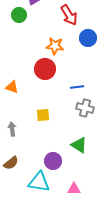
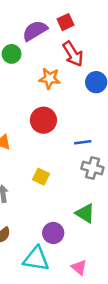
orange star: (55, 46) -> (50, 78), moved
yellow square: (43, 115) -> (41, 177), turned 32
pink triangle: (74, 189) -> (79, 267), turned 40

